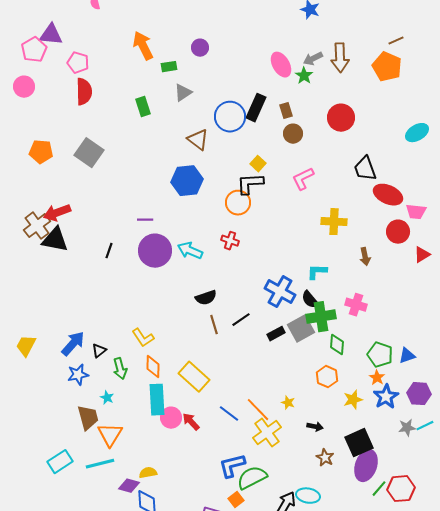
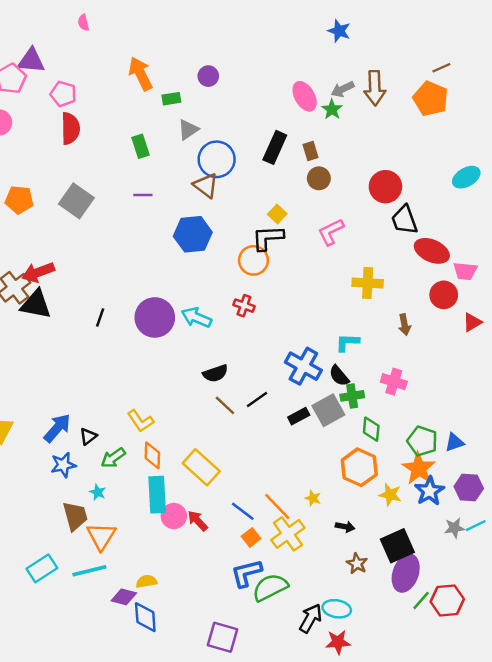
blue circle: (230, 117) -> (217, 159), moved
red circle: (341, 118) -> (385, 187), moved
purple line: (145, 220) -> (143, 195), moved
green cross: (321, 317) -> (352, 396), size x0.7
brown line: (214, 325) -> (225, 405), turned -30
green arrow: (120, 369) -> (113, 458), turned 70
orange hexagon: (327, 377) -> (359, 467), size x1.4
orange star: (377, 378) -> (419, 468), size x1.8
yellow star: (353, 400) -> (390, 495), turned 30
orange square: (236, 500) -> (251, 537), moved

